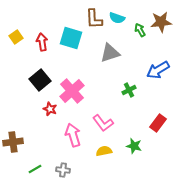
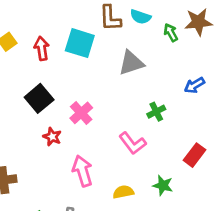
blue arrow: (158, 70) -> (194, 85), size x0.7
pink cross: (72, 91) -> (81, 113), size x0.7
pink L-shape: (103, 123) -> (133, 143), moved

